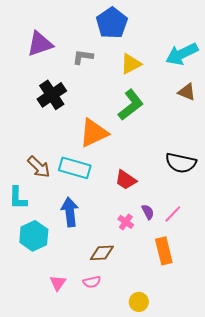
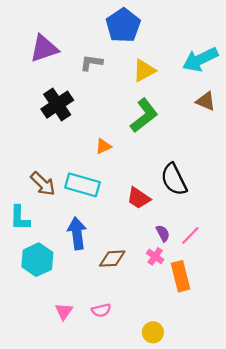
orange triangle: (94, 133) -> (103, 146), size x0.5
black semicircle: (181, 163) -> (174, 179), moved, turned 52
pink cross: (126, 222) -> (155, 256), moved
brown diamond: (102, 253) -> (112, 259), moved

